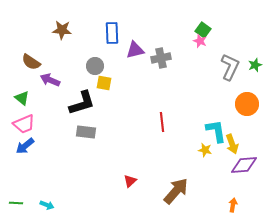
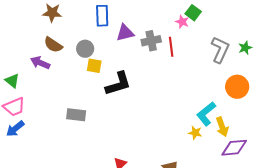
pink star: (200, 41) -> (182, 22), moved
brown semicircle: (31, 62) -> (53, 45), moved
black L-shape: (82, 103) -> (118, 84), moved
red line: (162, 122) -> (171, 47), moved
cyan L-shape: (216, 131) -> (206, 114), turned -120

